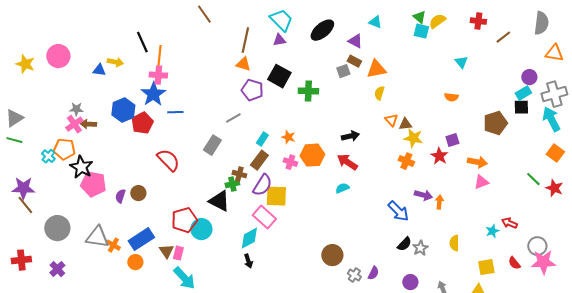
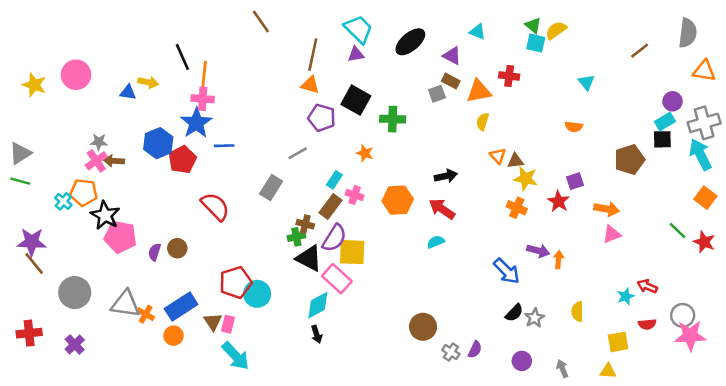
red cross: (478, 21) -> (509, 76), moved
orange star: (288, 137) -> (365, 153), moved
pink cross: (290, 162) -> (355, 195), moved
black triangle: (219, 201) -> (309, 258), moved
red semicircle: (514, 263) -> (647, 324), moved, turned -56

